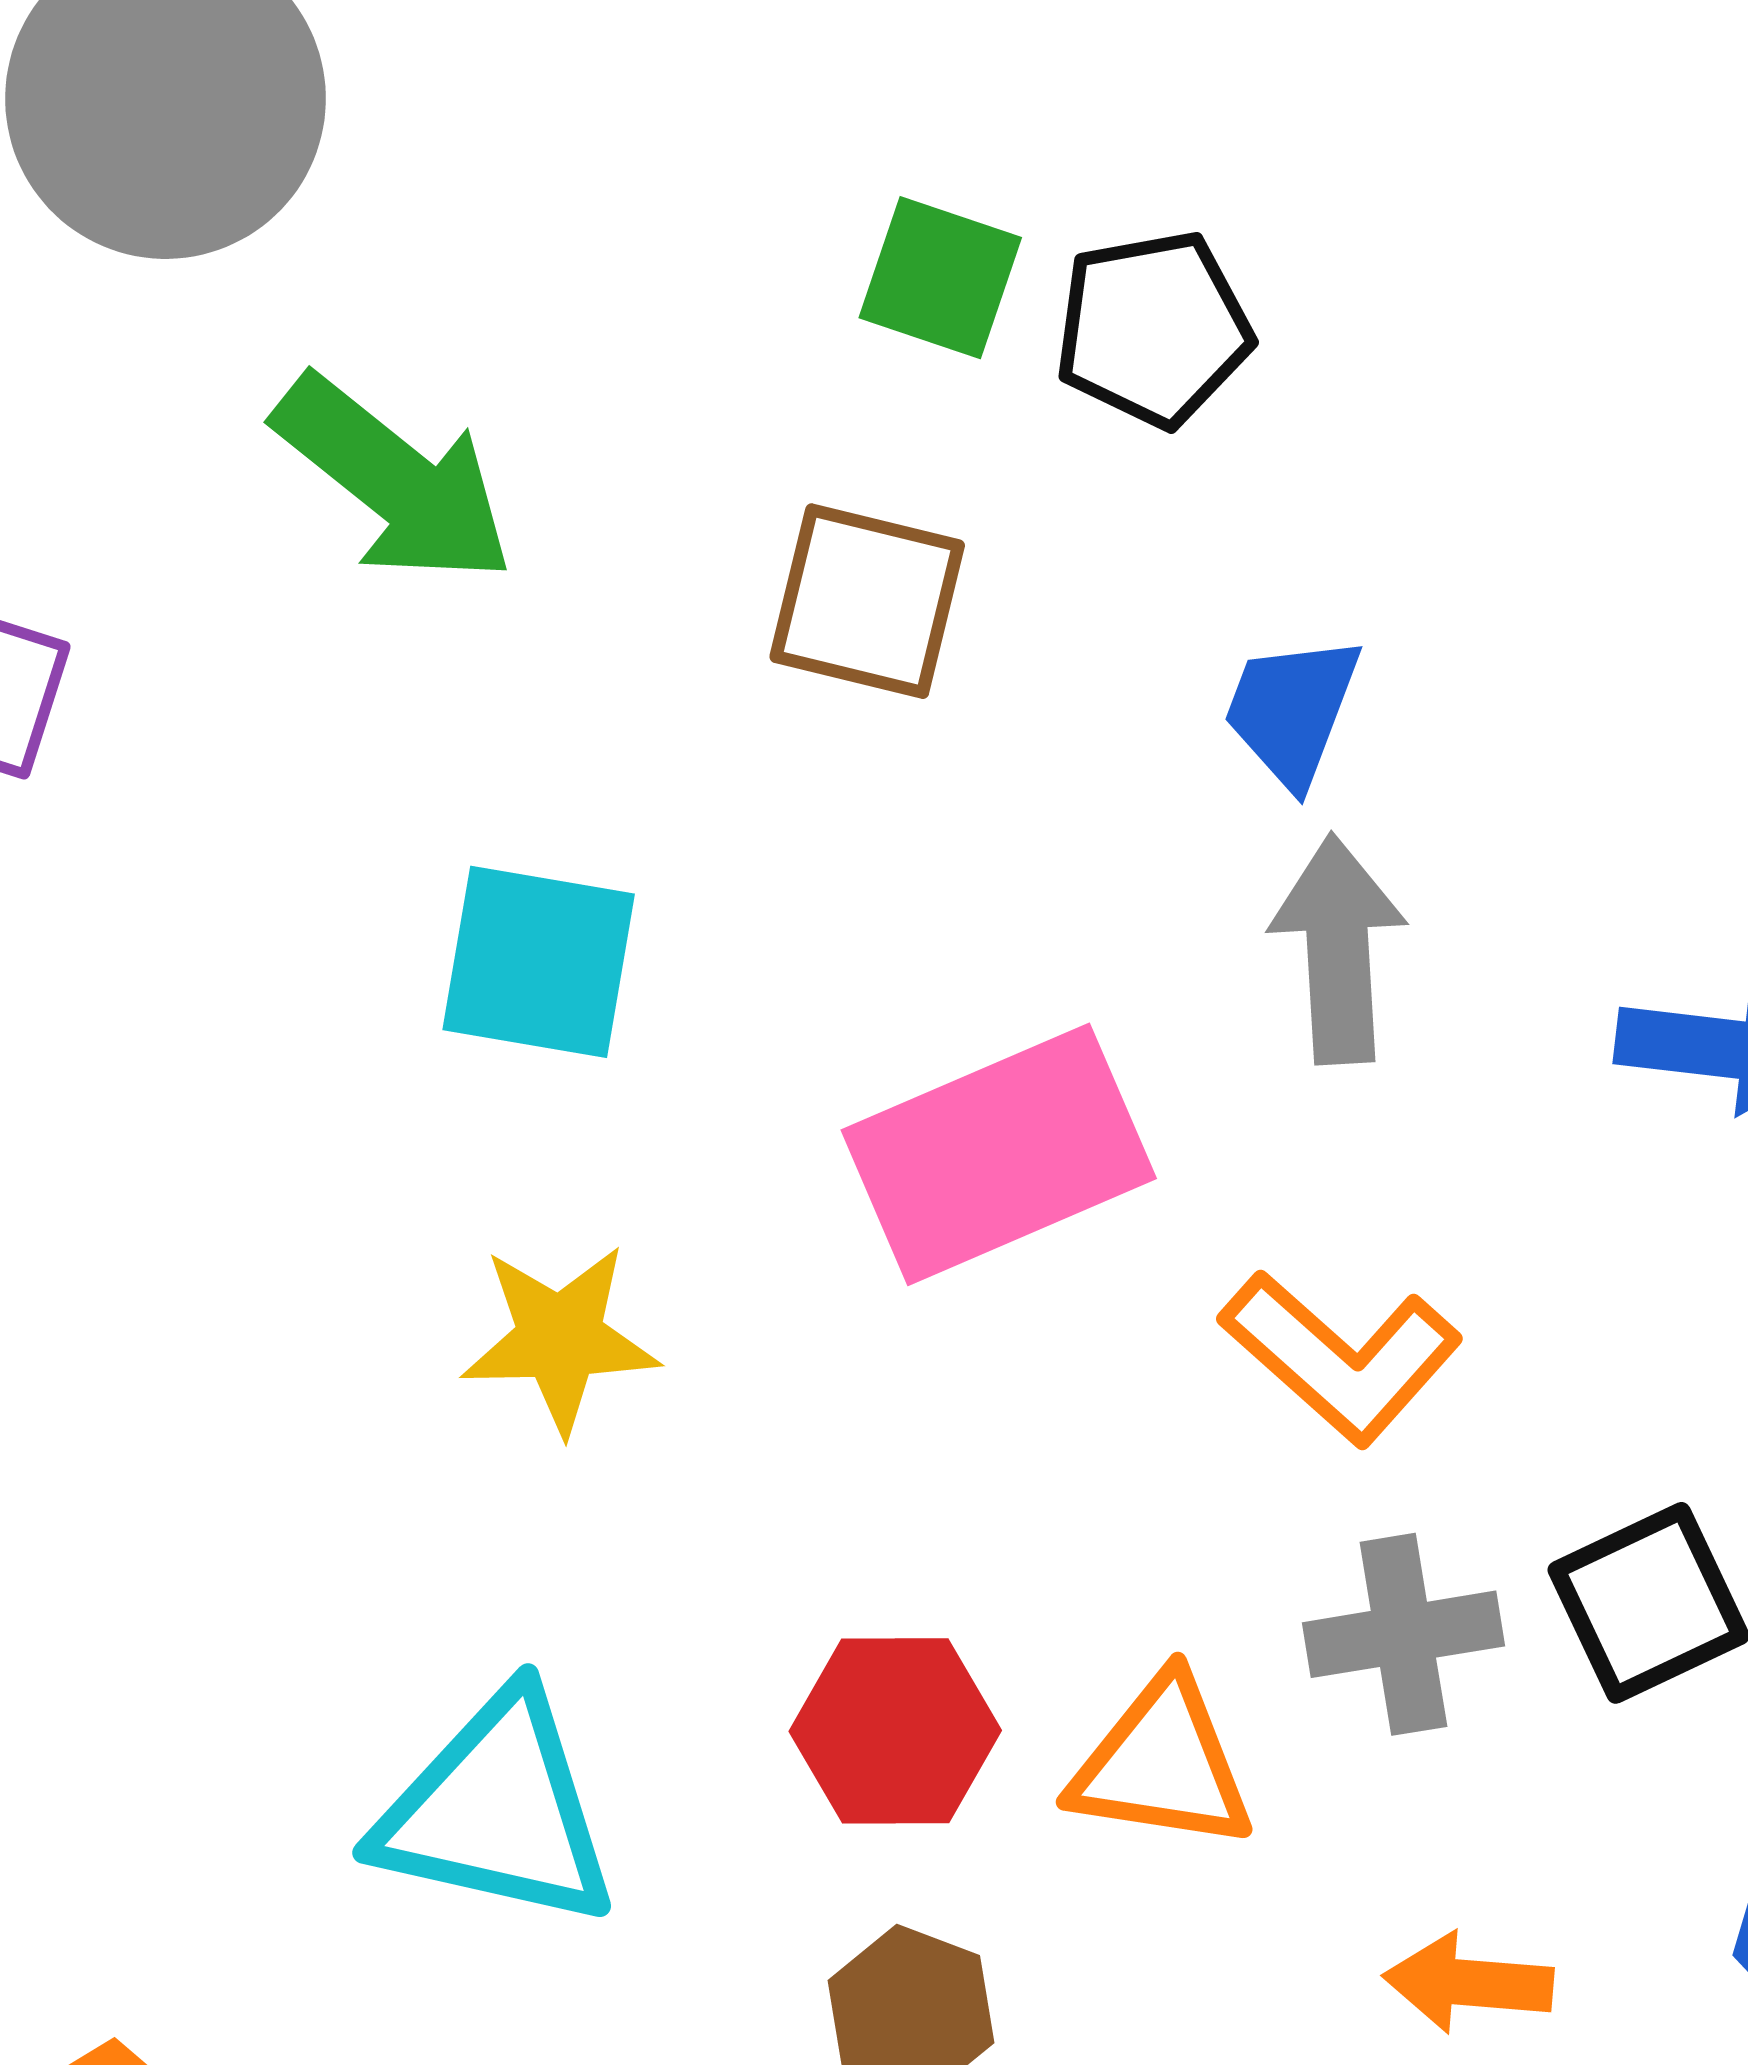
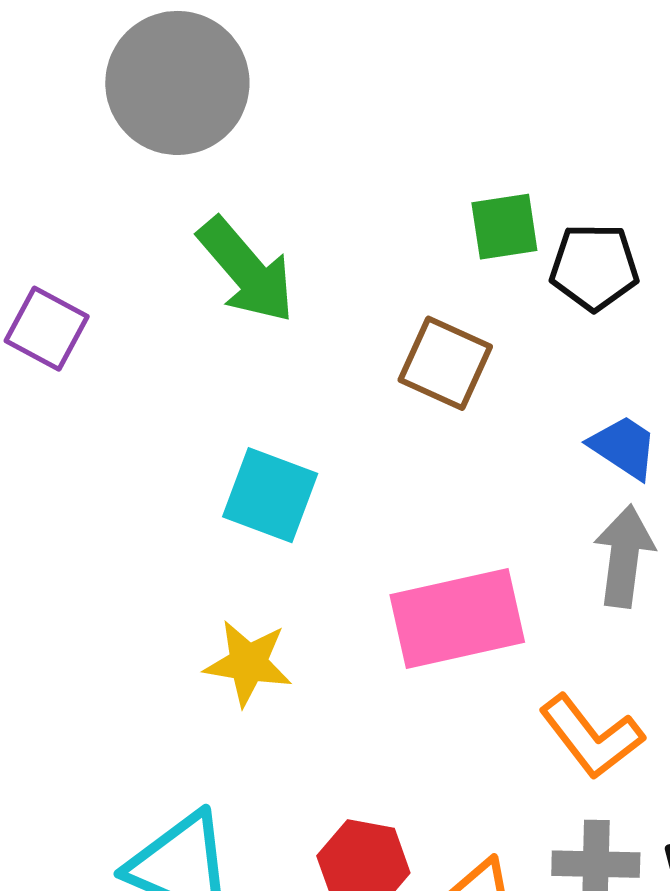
green square: (940, 278) -> (504, 227), turned -38
blue trapezoid: (1292, 711) -> (624, 447), turned 92

